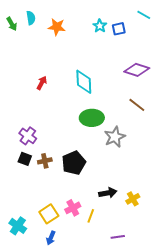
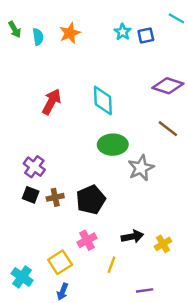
cyan semicircle: (31, 18) -> (38, 37), moved
orange star: (57, 27) -> (70, 33), turned -30
red arrow: (42, 83) -> (51, 102), size x1.5
pink cross: (73, 208) -> (87, 240), moved

